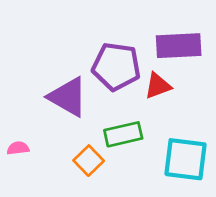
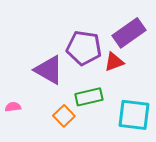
purple rectangle: (179, 46) -> (129, 33), turned -32

